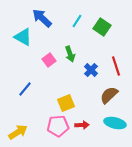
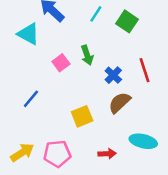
brown semicircle: (109, 95) -> (120, 103), moved
red arrow: (82, 125) -> (107, 154), moved
pink pentagon: (58, 126) -> (57, 154), moved

